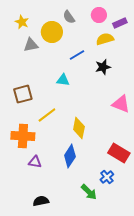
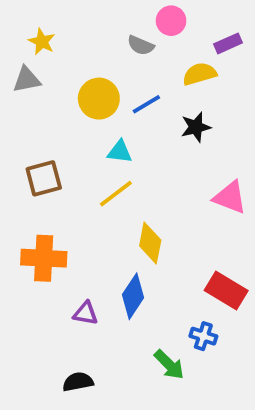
pink circle: (99, 15) -> (171, 21), moved
gray semicircle: (69, 17) -> (141, 45), moved, turned -32
yellow circle: (52, 32) -> (99, 99), moved
gray triangle: (31, 45) -> (27, 80), moved
yellow line: (47, 115) -> (116, 194), moved
purple triangle: (35, 162) -> (86, 313), moved
blue cross: (107, 177) -> (203, 336), turned -32

